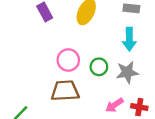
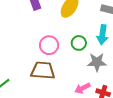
green circle: (99, 67) -> (79, 43), moved

